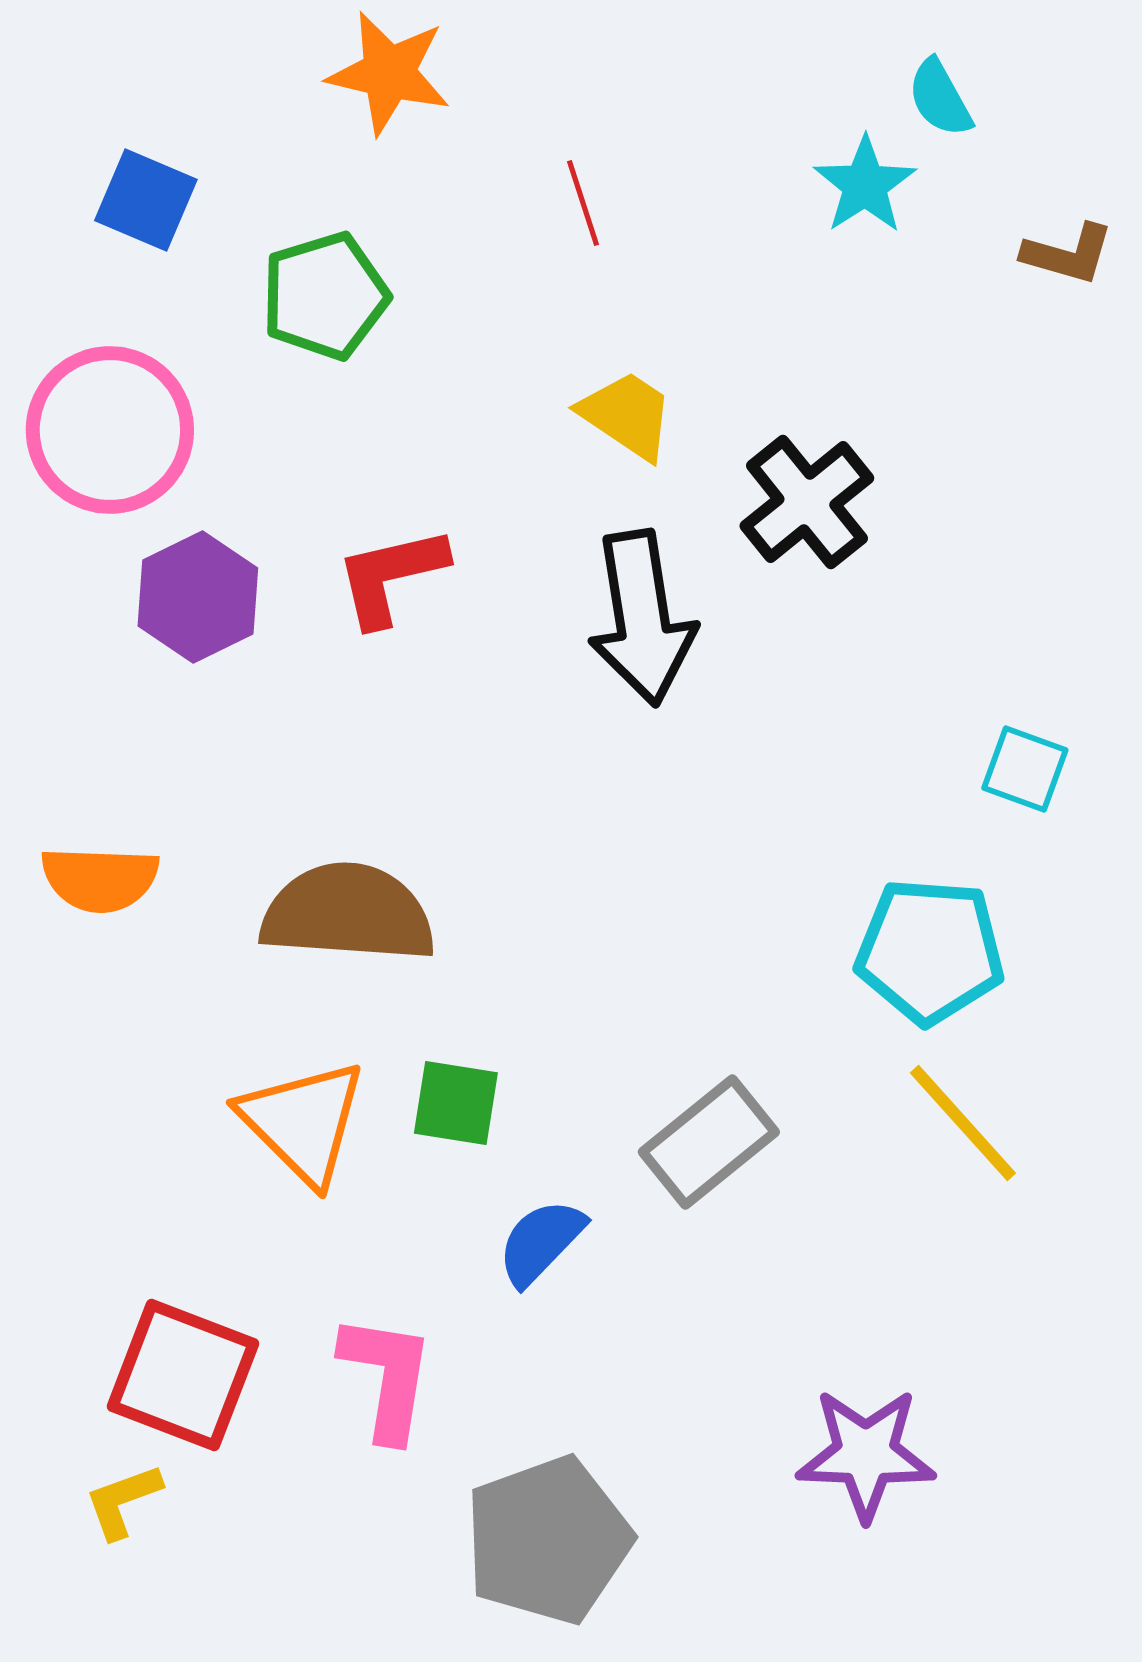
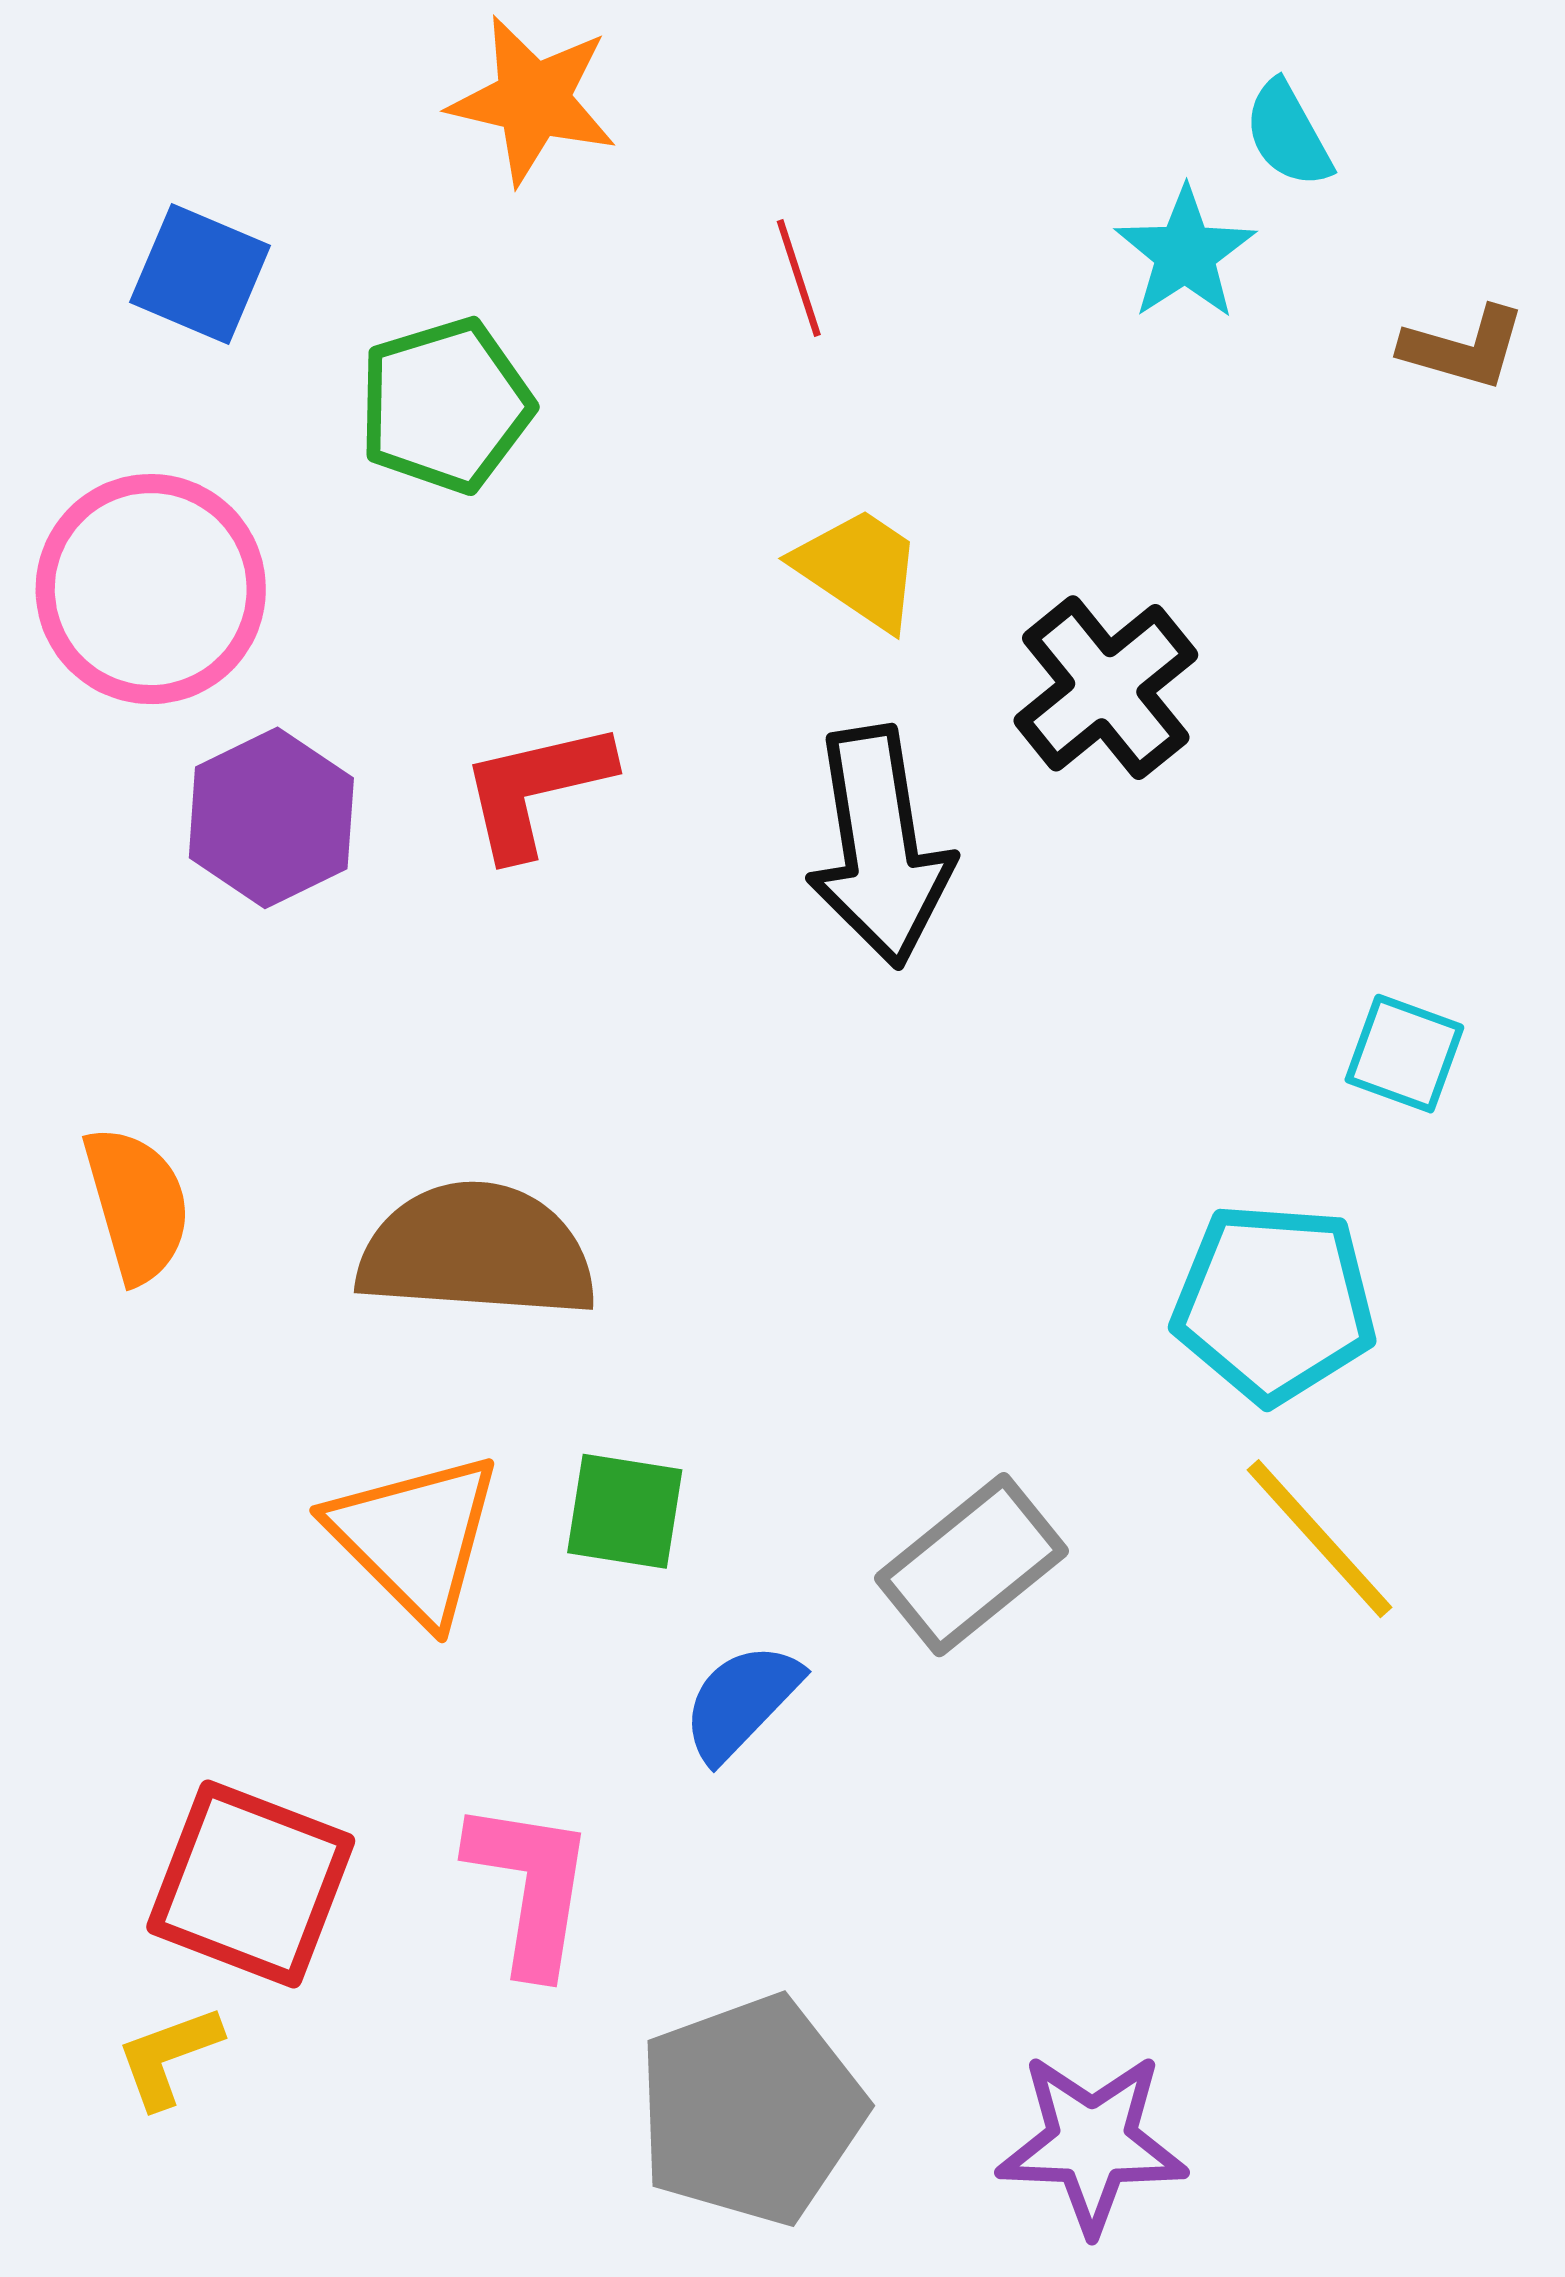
orange semicircle: (100, 879) -> (137, 1204), turned -108
purple star: (866, 1454) -> (1092, 2143), moved

